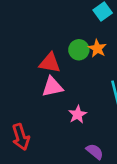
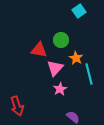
orange star: (97, 48) -> (76, 58), moved
pink triangle: (52, 87) -> (55, 68), moved, turned -36

